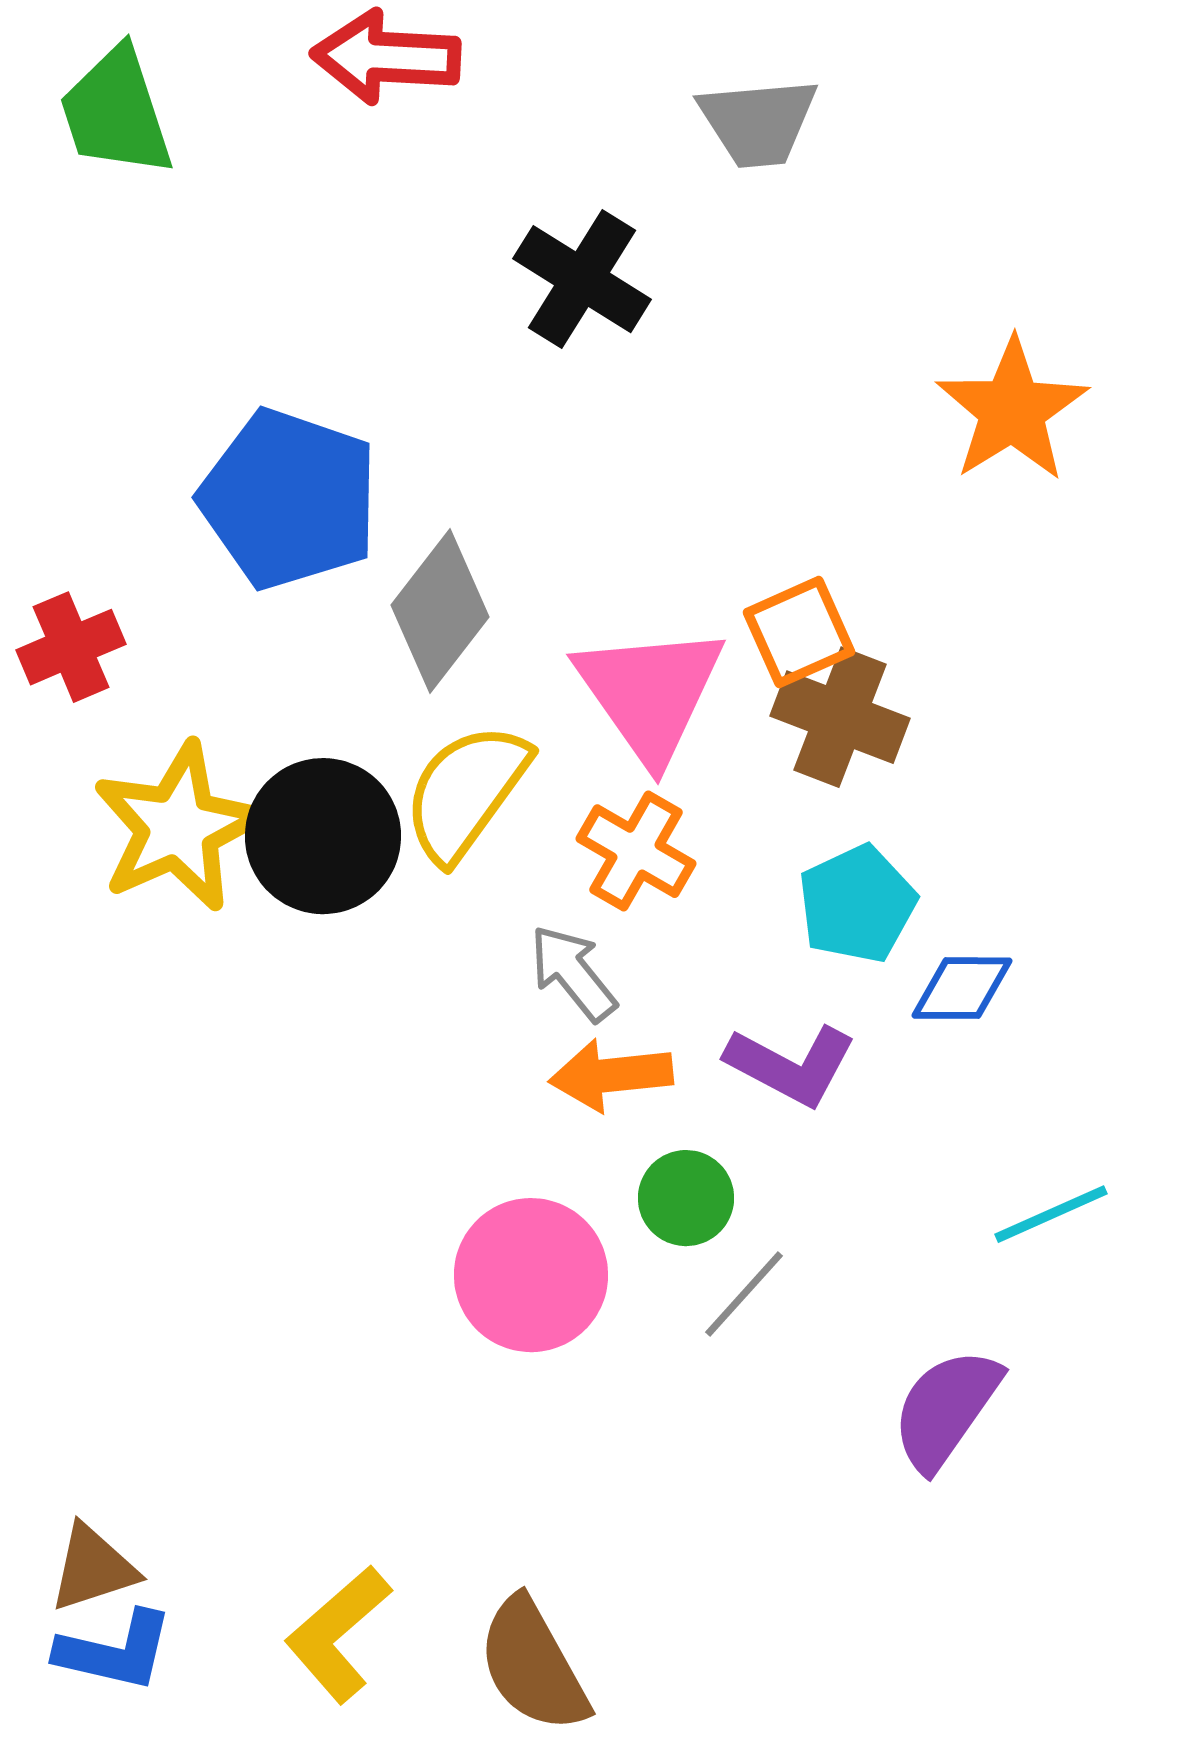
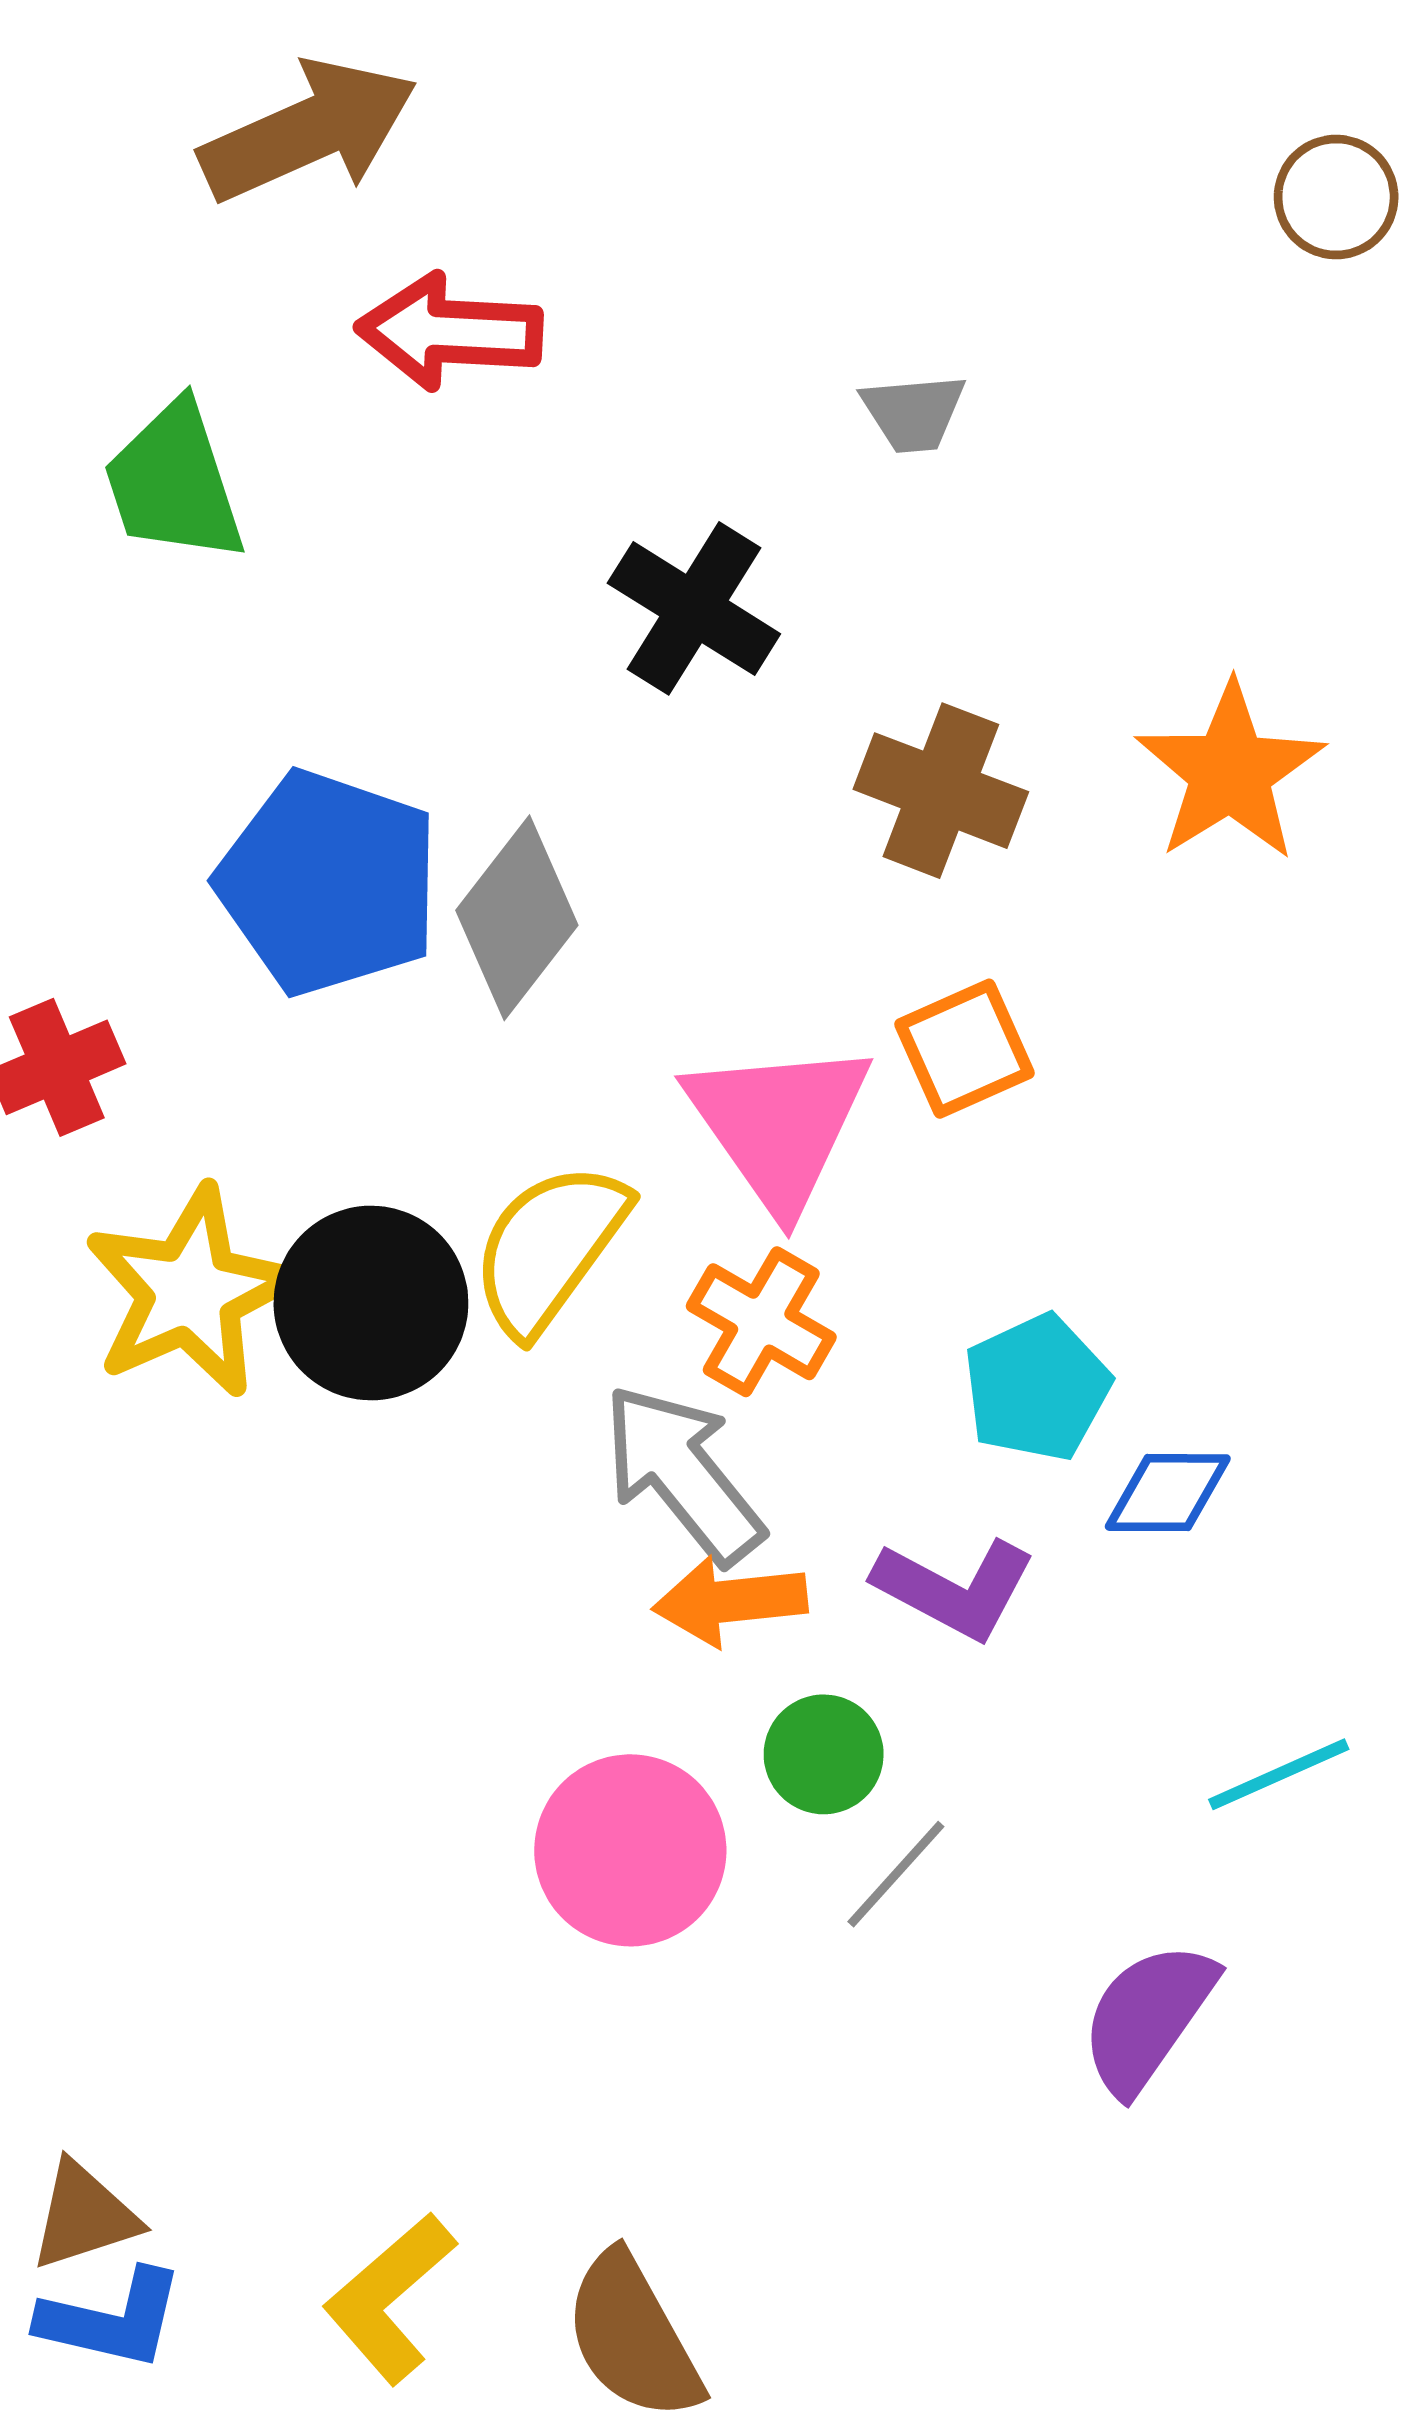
green trapezoid: (116, 112) -> (174, 483), moved
gray trapezoid: (758, 122) -> (913, 413), size x0.7
gray diamond: (440, 611) -> (517, 918), moved
brown cross: (840, 717) -> (941, 791), moved
gray arrow: (573, 973) -> (683, 1474), size x1.5

